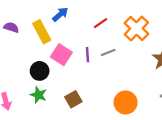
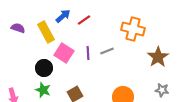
red line: (101, 23) -> (84, 20), moved
orange cross: (136, 29) -> (133, 29), turned -30

